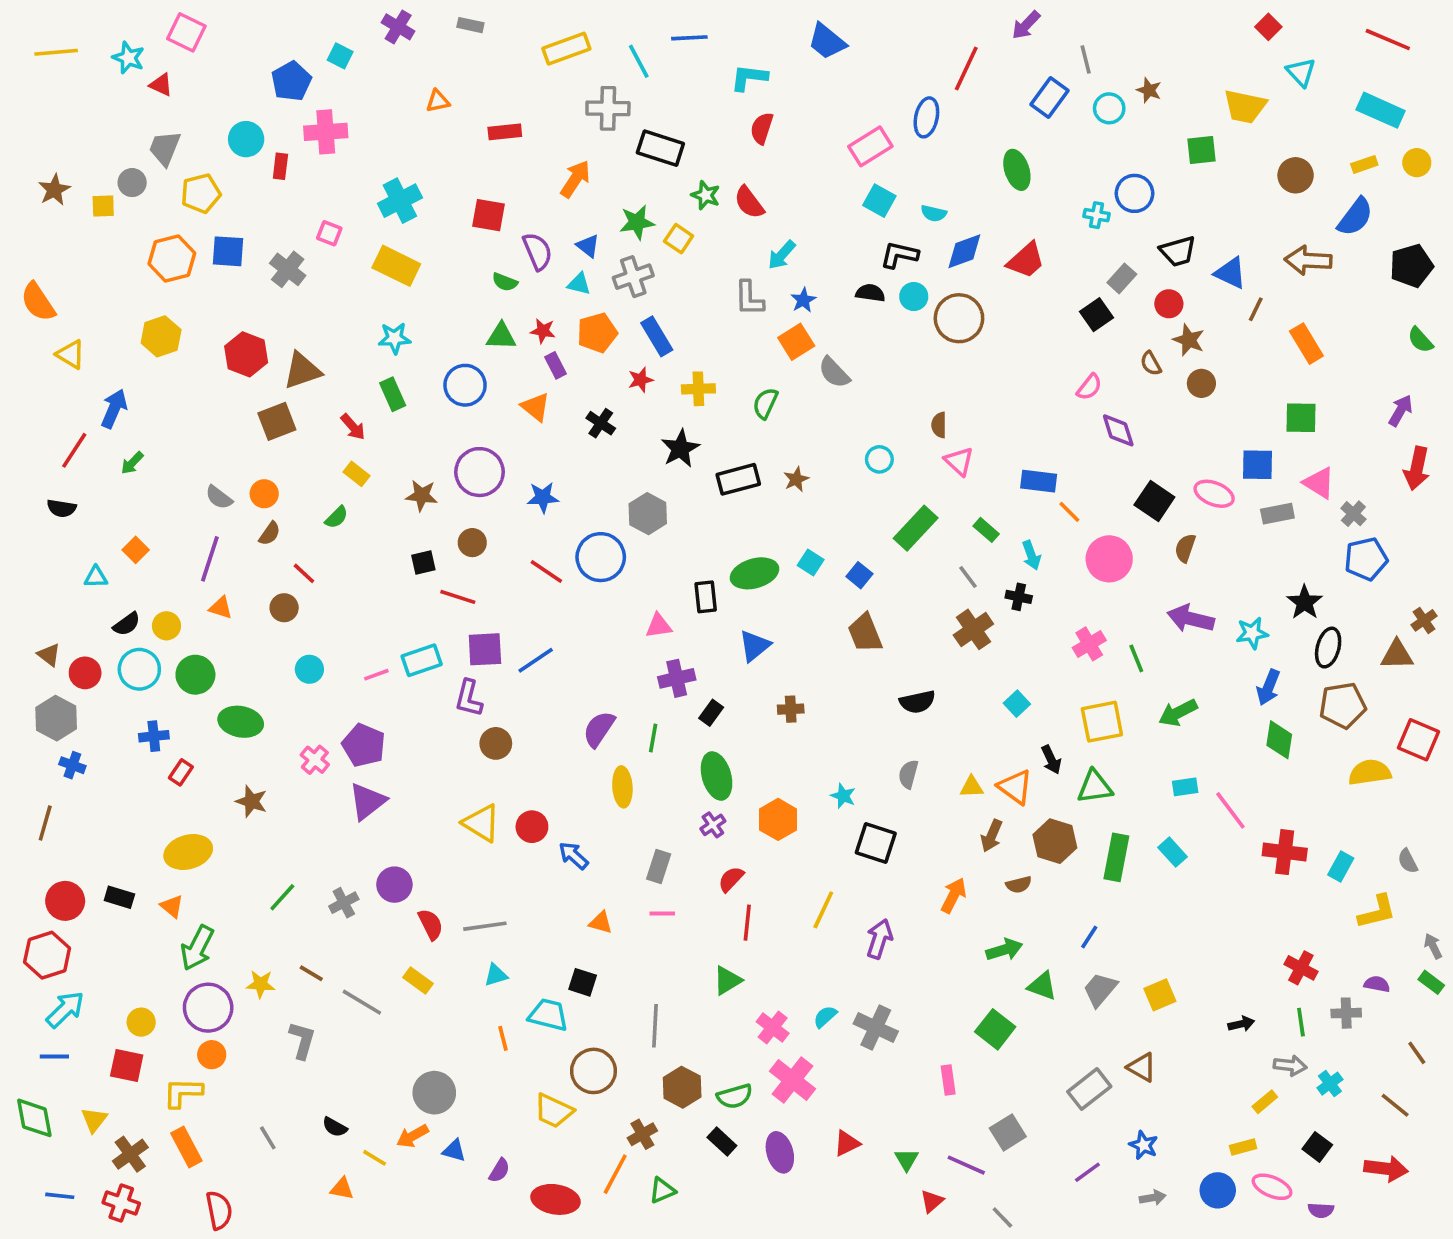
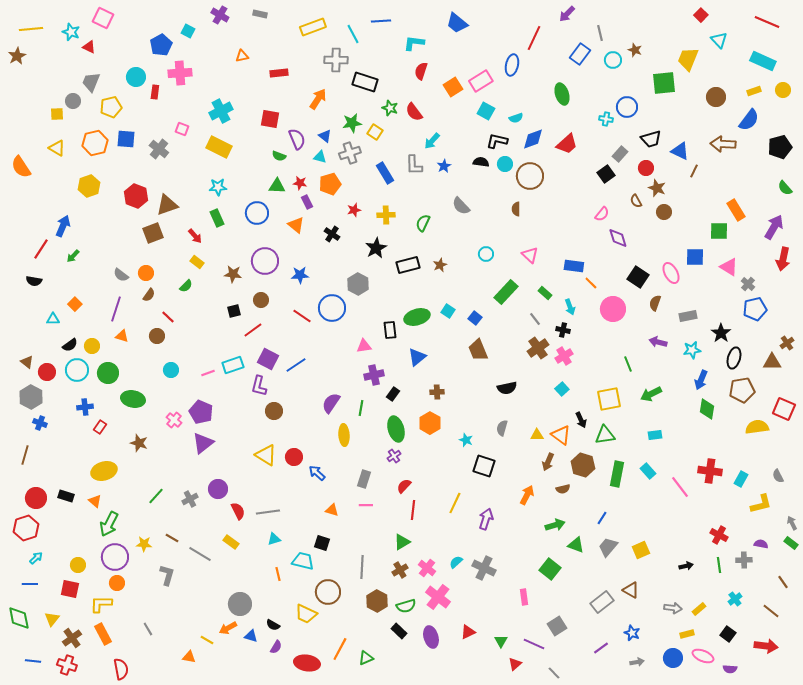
yellow trapezoid: (1245, 107) -> (688, 59), turned 100
green square: (1201, 150) -> (664, 83), size x1.4
brown star: (54, 190) -> (17, 56), moved
cyan semicircle: (934, 213) -> (516, 118), turned -32
blue rectangle: (657, 336) -> (385, 173), moved
orange square: (796, 342) -> (453, 87), moved
orange rectangle: (1306, 344) -> (736, 210), moved
yellow triangle: (71, 354) -> (57, 148), moved
purple arrow: (1400, 411) -> (774, 227), size x1.4
brown semicircle: (939, 425) -> (516, 209), moved
pink ellipse: (1214, 494) -> (671, 273), turned 40
gray rectangle: (1277, 514) -> (688, 316), moved
red line: (458, 597) -> (253, 330), turned -54
purple arrow: (1191, 619) -> (658, 342), size x0.7
pink cross: (1089, 644) -> (564, 356), moved
purple square: (485, 649) -> (268, 359), turned 30
pink line: (1230, 810) -> (680, 487), moved
orange hexagon: (778, 819) -> (430, 423), moved
cyan arrow: (65, 1009) -> (36, 558), size x0.6
gray arrow: (1290, 1066) -> (673, 608), moved
black semicircle: (335, 1127) -> (273, 625), moved
brown cross: (642, 1134) -> (400, 570), moved

